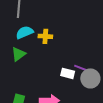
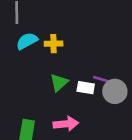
green triangle: (18, 54) -> (59, 83), moved

